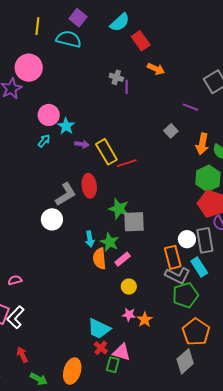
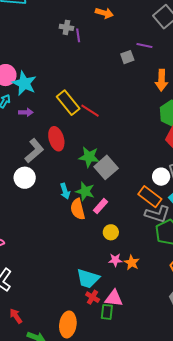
cyan star: (66, 126) -> (24, 83), size x1.4
gray square: (171, 131) -> (127, 57), moved, turned 32
purple arrow: (82, 144) -> (26, 112), moved
red line: (127, 163) -> (90, 111), turned 60
gray square: (134, 222) -> (106, 167), turned -30
orange rectangle: (173, 257) -> (150, 197), turned -30

